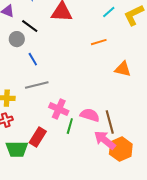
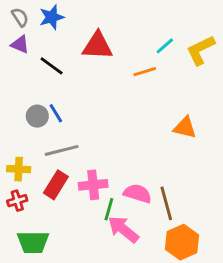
gray circle: (17, 39) -> (37, 116), moved
orange line: (99, 42) -> (145, 72), moved
pink cross: (59, 109) -> (93, 185), turned -30
red rectangle: (38, 137) -> (56, 185), moved
pink arrow: (105, 140) -> (123, 229), moved

